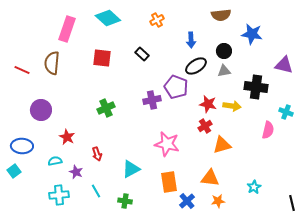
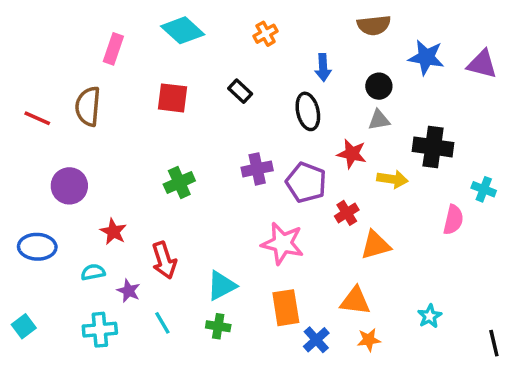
pink rectangle: (67, 29) -> (113, 49), size x0.7
purple triangle: (284, 65) -> (482, 64), moved
black ellipse: (196, 66) -> (308, 111), moved, turned -70
purple pentagon: (176, 87) -> (306, 182), moved
red star: (208, 104) -> (352, 154), moved
red arrow: (97, 154) -> (164, 260), size x1.5
cyan square: (14, 171) -> (24, 326), moved
green cross: (125, 201) -> (218, 326), moved

